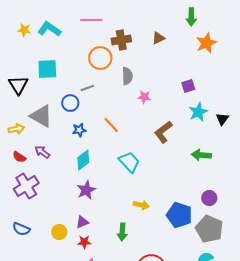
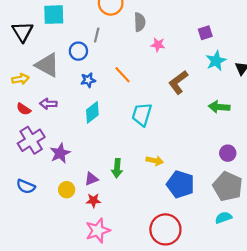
gray line: (87, 88) -> (97, 35), turned -56
purple arrow: (42, 152) -> (48, 104), turned -35
cyan trapezoid: (129, 162) -> (142, 114), turned -120
purple star: (86, 190) -> (60, 153), moved
blue pentagon: (179, 215) -> (180, 184), moved
green arrow: (122, 232) -> (117, 168), moved

